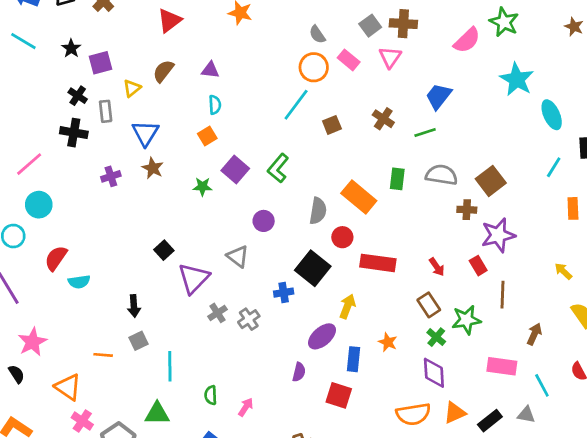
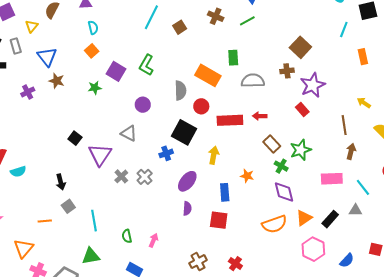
gray semicircle: (442, 175) -> (253, 81), moved
red arrow: (437, 267) -> (260, 116), moved, turned 136
brown line: (502, 295) -> (344, 125), moved
purple ellipse: (322, 336) -> (187, 181), moved
orange triangle: (68, 387) -> (24, 248), turned 45

